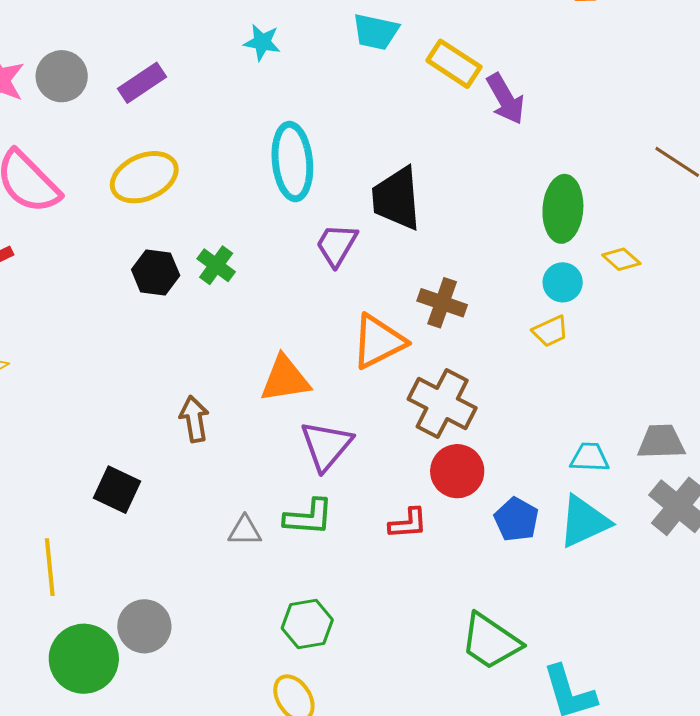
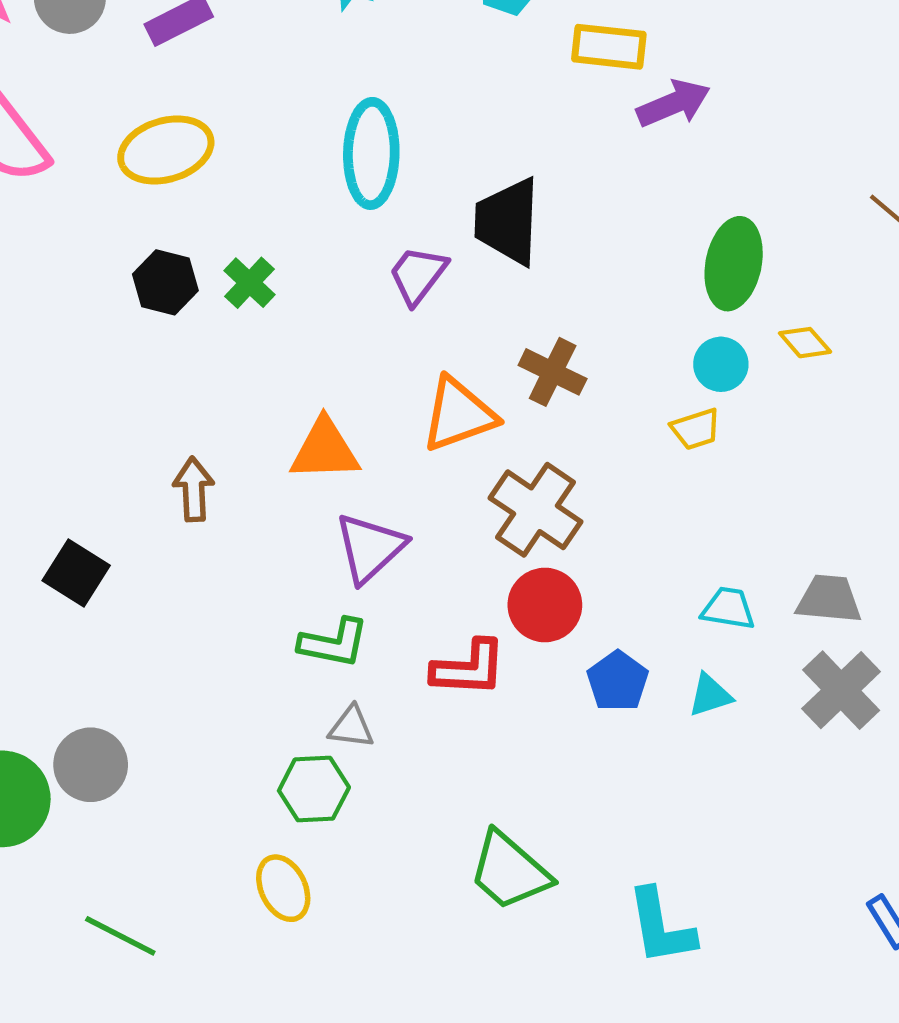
yellow rectangle: (454, 64) -> (609, 47), turned -34
purple arrow: (505, 99) -> (673, 103), turned -90
cyan triangle: (584, 522) -> (710, 695), size x0.6
red L-shape: (408, 523) -> (469, 668), size x1.4
gray triangle: (245, 531) -> (351, 727), moved
green trapezoid: (491, 641) -> (509, 871), moved

